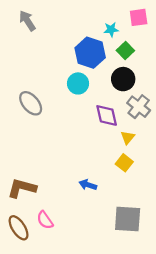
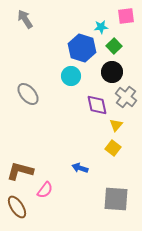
pink semicircle: (45, 220) -> (45, 190), moved, turned -108

